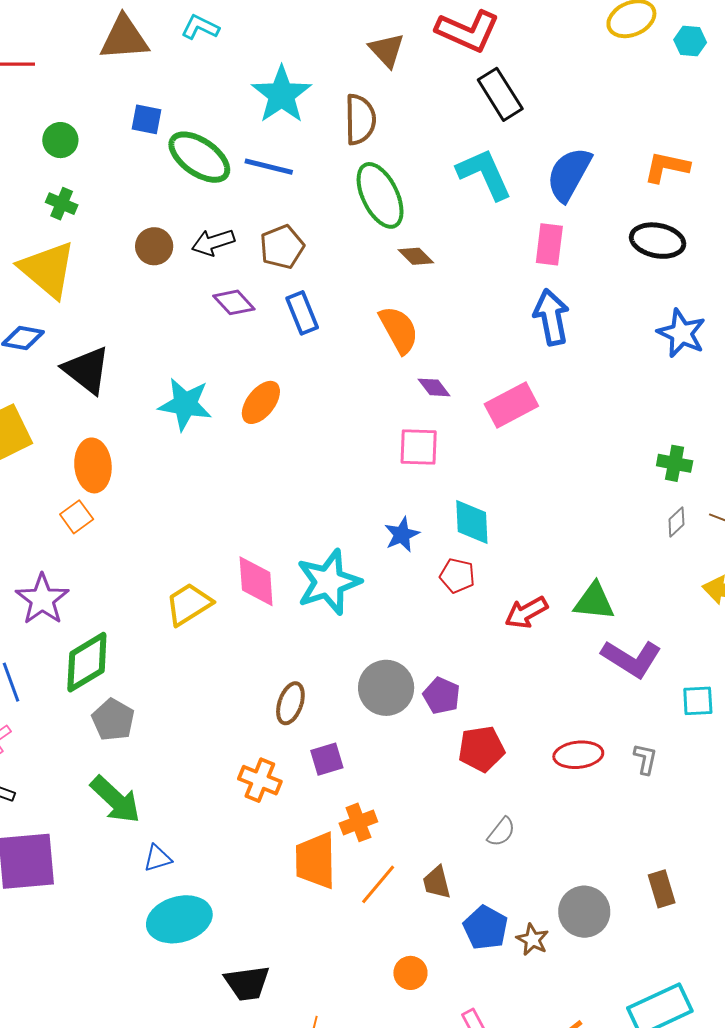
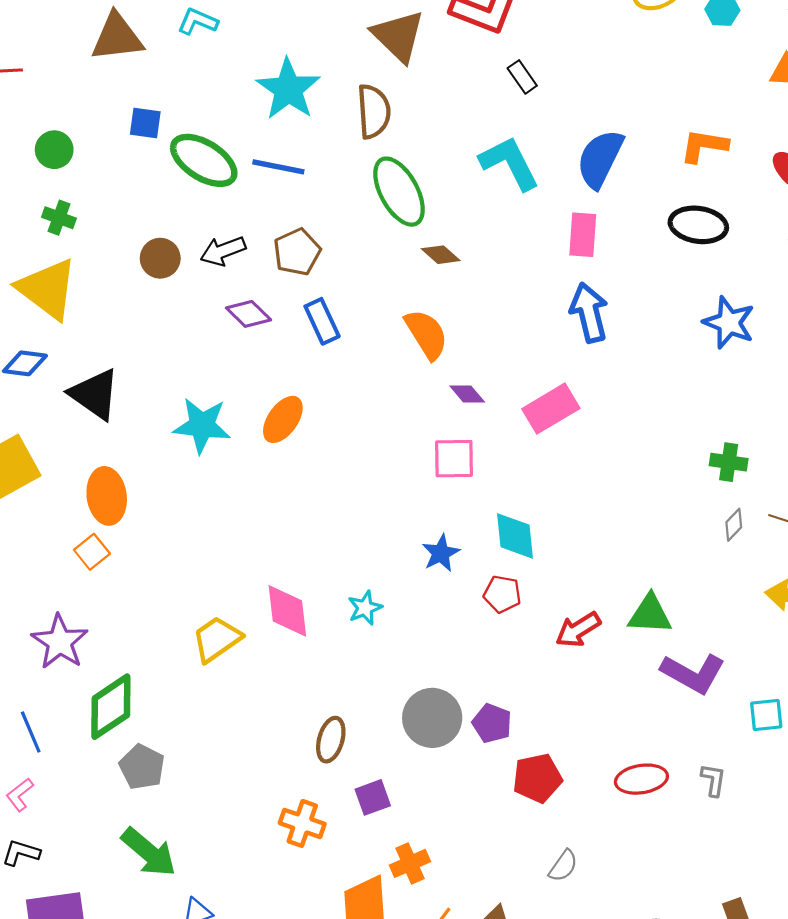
brown triangle: (387, 50) -> (398, 36), size x1.4
black rectangle: (500, 94) -> (522, 77), size x0.6
cyan star: (329, 582) -> (365, 608), size x0.5

